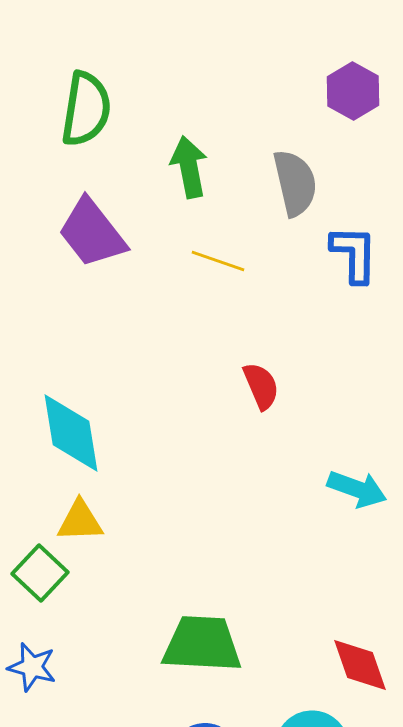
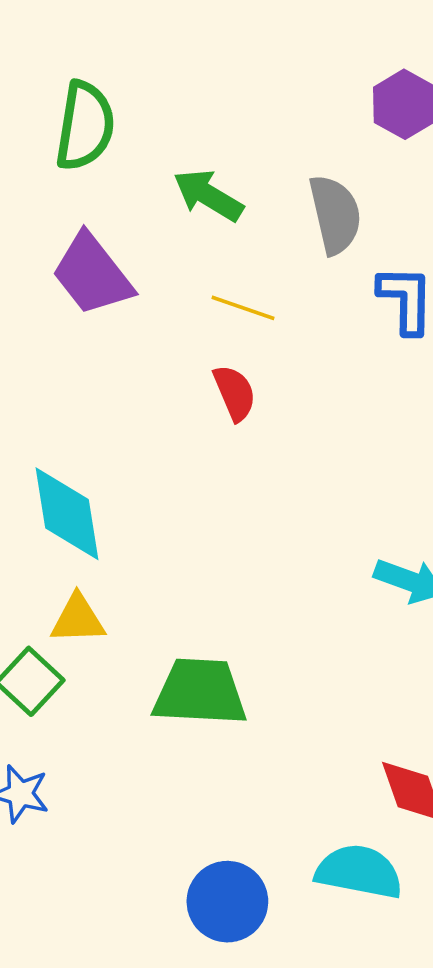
green arrow: (189, 167) -> (208, 195), turned -48
red semicircle: (261, 386) -> (235, 393), moved
green trapezoid: (202, 644) -> (200, 692), moved

